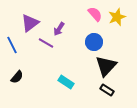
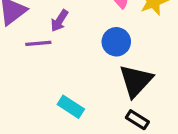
purple line: (46, 43) -> (38, 43), turned -35

